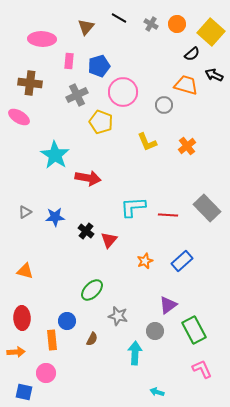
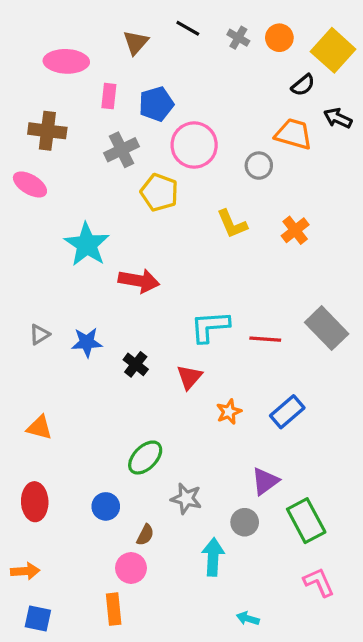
red triangle: (109, 240) -> (189, 377), moved
orange rectangle: (52, 340) -> (114, 609), moved
orange arrow: (16, 352) -> (25, 571), moved
pink circle: (46, 373) -> (131, 568), moved

